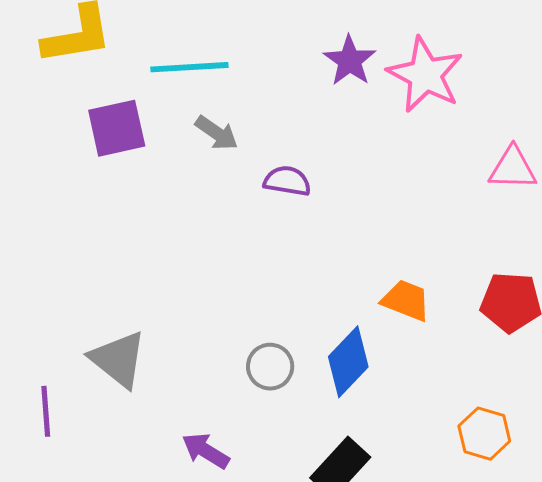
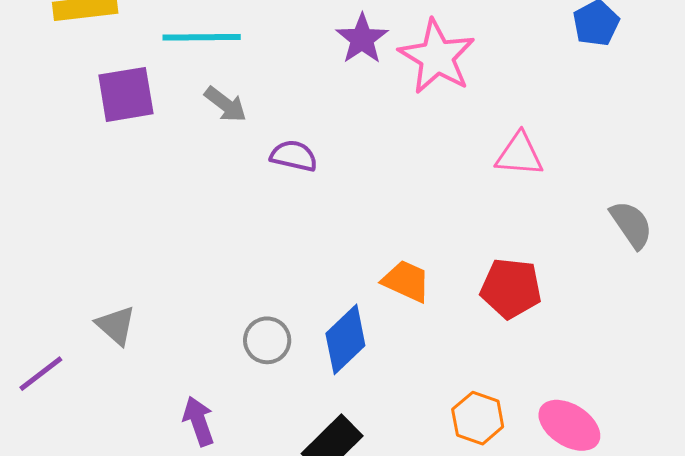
gray triangle: (118, 359) -> (116, 325), size x0.7
purple line: (46, 411) -> (41, 374), turned 54
purple arrow: (206, 451) -> (199, 421), turned 36

